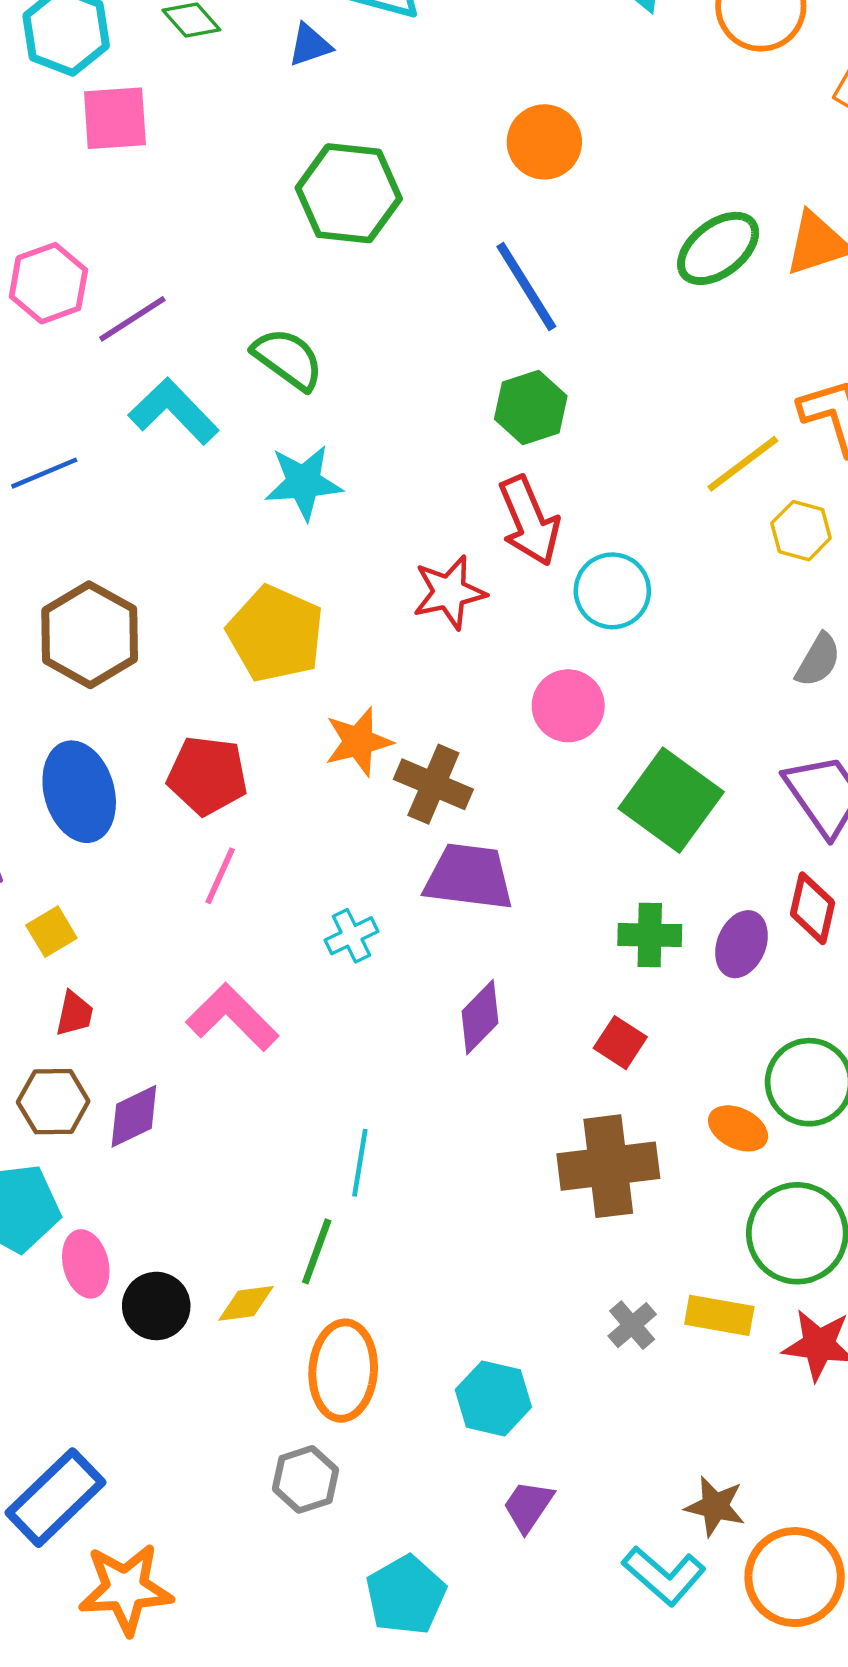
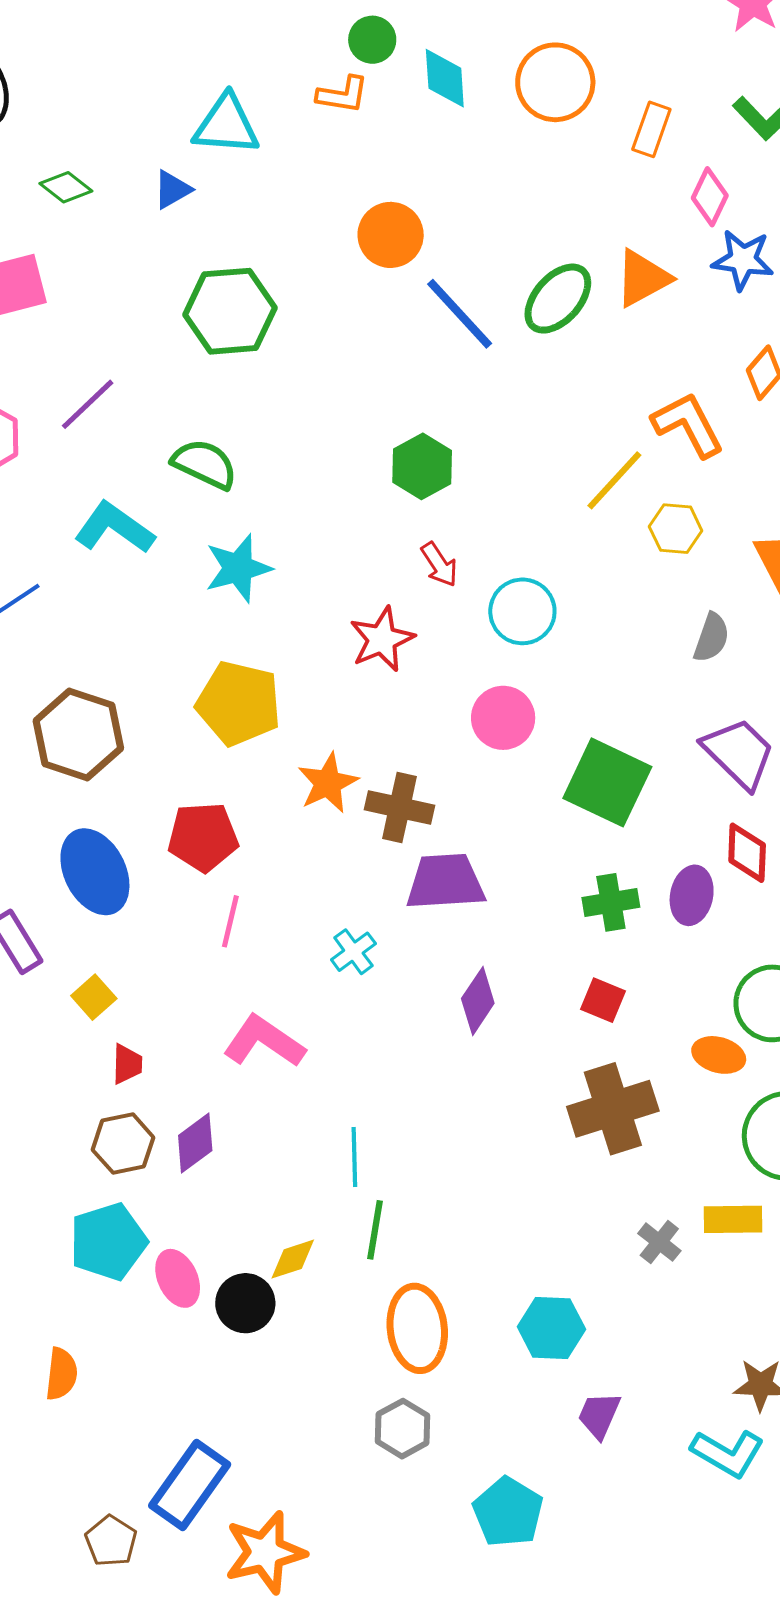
blue line: (526, 287) -> (460, 314), moved
purple line: (132, 319) -> (88, 404), moved
red arrow: (529, 521) -> (439, 565), size x0.6
cyan line: (360, 1163) -> (354, 1157), moved
yellow diamond: (246, 1303) -> (293, 1259), moved

